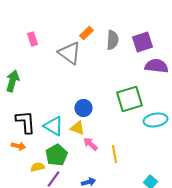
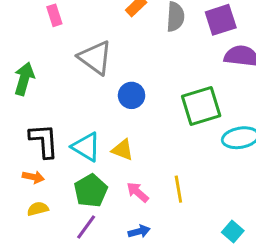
gray triangle: (70, 53) -> (95, 58), moved
blue circle: (84, 108) -> (132, 95), moved
pink arrow: (90, 144) -> (138, 192), moved
yellow semicircle: (38, 167) -> (38, 209), moved

